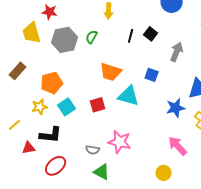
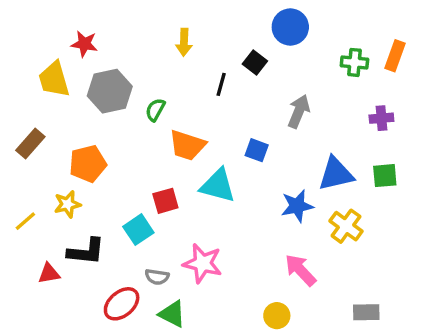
black square: (151, 34) -> (255, 62), moved
green semicircle: (92, 37) -> (155, 110), moved
cyan square: (67, 107) -> (138, 230), moved
yellow line: (15, 125) -> (25, 221), moved
red ellipse: (56, 166) -> (122, 304), moved

